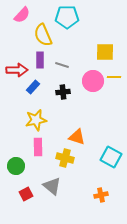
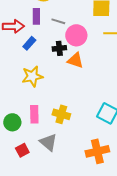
pink circle: (93, 81) -> (76, 35), moved
orange triangle: (77, 137) -> (75, 60), moved
pink rectangle: (38, 147) -> (34, 114), moved
orange cross: (101, 195) -> (97, 151), size x1.6

